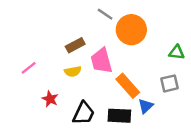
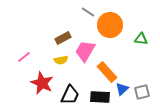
green triangle: (177, 52) -> (141, 39), moved
pink trapezoid: (101, 61) -> (85, 51), turned 45
gray square: (170, 83) -> (142, 92), moved
red star: (50, 99) -> (42, 83), size x1.6

